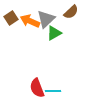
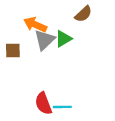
brown square: (11, 18) -> (13, 50), moved, turned 32
gray triangle: (46, 19) -> (45, 40), moved

